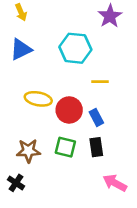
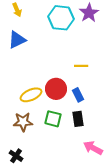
cyan hexagon: (75, 48) -> (61, 18), moved
yellow ellipse: (38, 99) -> (31, 95), moved, turned -35
black cross: (16, 183) -> (16, 156), moved

